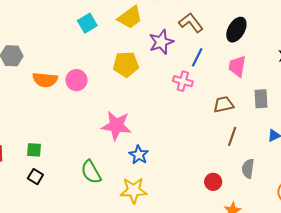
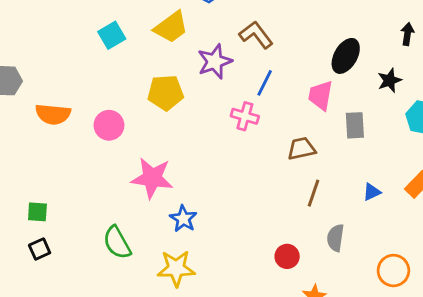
black ellipse: (236, 30) -> (346, 56), moved
pink circle: (76, 80) -> (109, 125), moved
gray rectangle: (261, 99) -> (355, 125), moved
black square: (35, 177) -> (40, 249), turned 35

